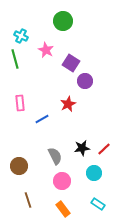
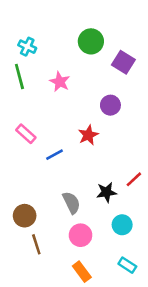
green circle: (63, 21) -> (91, 41), moved
pink star: (46, 50) -> (60, 82), moved
purple square: (71, 63) -> (123, 62), moved
pink rectangle: (20, 103) -> (26, 134), turned -42
red line: (104, 149) -> (134, 179), moved
brown line: (28, 200) -> (36, 244), moved

